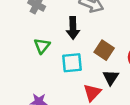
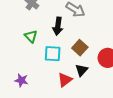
green triangle: (42, 46) -> (31, 36), turned -32

